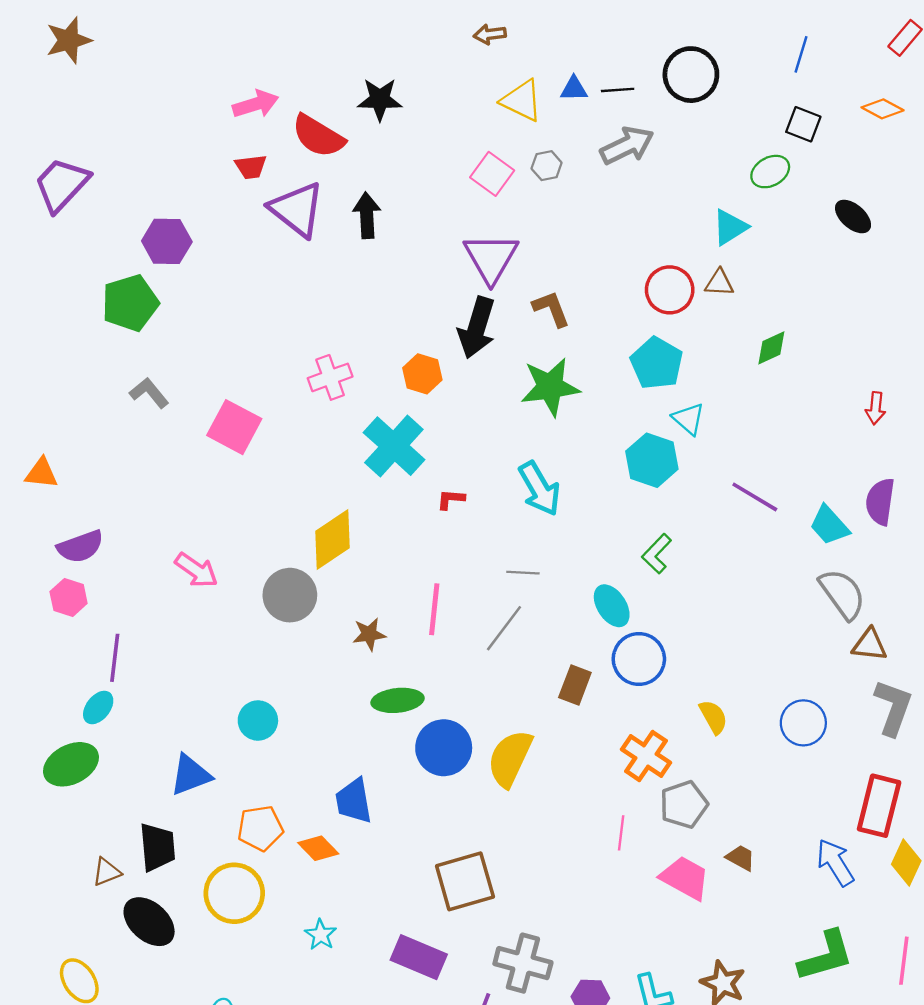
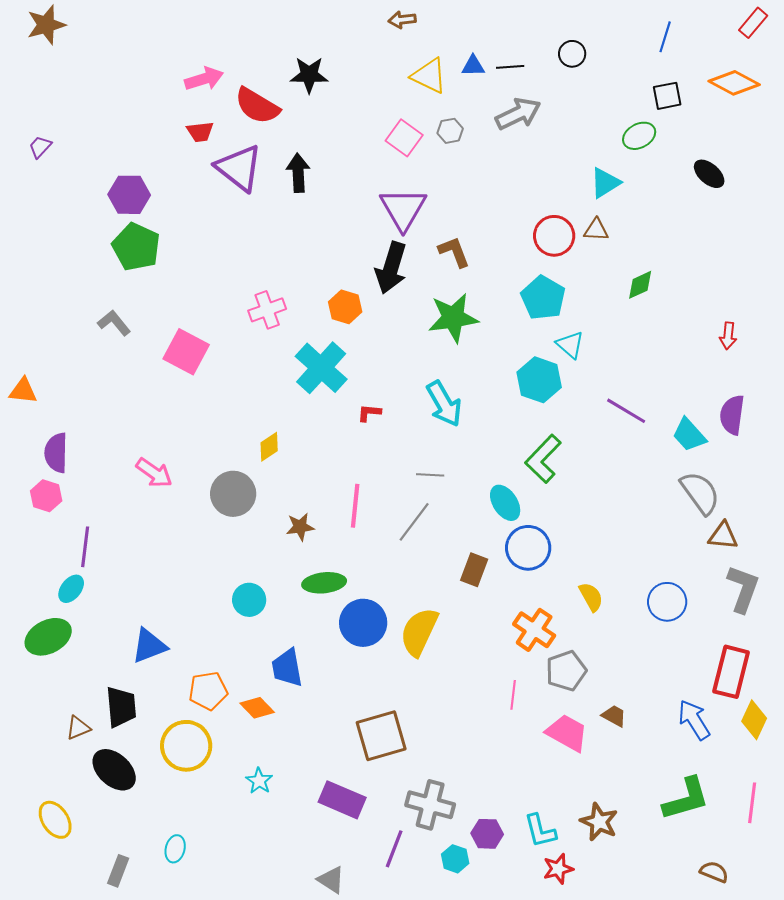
black circle: (691, 75) -> (572, 54), size x0.6
orange diamond: (883, 109) -> (734, 83), size x1.4
black square: (803, 124) -> (667, 96), turned -32
purple trapezoid: (62, 185) -> (40, 147), size x0.5
green pentagon: (130, 303) -> (136, 247), moved, turned -30
yellow diamond: (332, 539) -> (269, 447), size x0.6
purple semicircle: (80, 547) -> (56, 453), turned 111
green L-shape: (657, 554) -> (543, 459), size x1.4
cyan circle: (258, 721) -> (249, 600), moved

